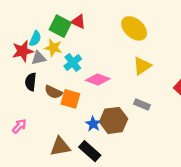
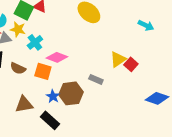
yellow triangle: (142, 66) -> (118, 59), moved
orange square: (70, 99) -> (43, 71), moved
brown triangle: (60, 147) -> (24, 104), moved

